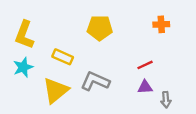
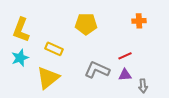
gray L-shape: (95, 81) -> (97, 70), moved

